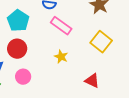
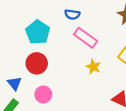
yellow star: (61, 57) -> (93, 67), moved

